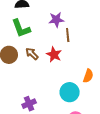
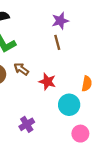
purple star: (56, 20) -> (60, 21), moved
red star: (54, 55) -> (47, 82), moved

